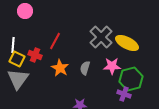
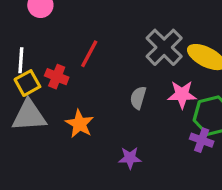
yellow square: (17, 59) -> (27, 83), turned 35
orange star: (60, 68) -> (79, 124), moved
gray triangle: (18, 79) -> (29, 116), turned 50

